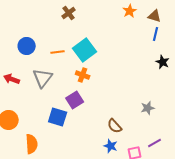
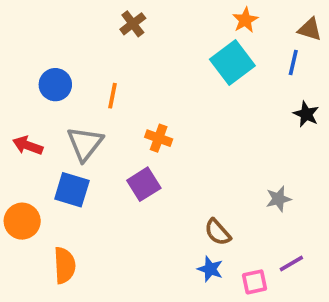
brown triangle: (155, 16) -> (310, 29), moved
cyan square: (85, 50) -> (232, 63), moved
orange line: (58, 52) -> (112, 96), turned -72
blue square: (58, 117) -> (72, 190), moved

